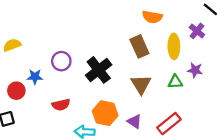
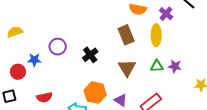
purple cross: (197, 31) -> (166, 14), moved
black cross: (99, 70) -> (90, 55), size x0.7
purple star: (195, 70) -> (175, 66), moved
red semicircle: (61, 105) -> (44, 97), moved

